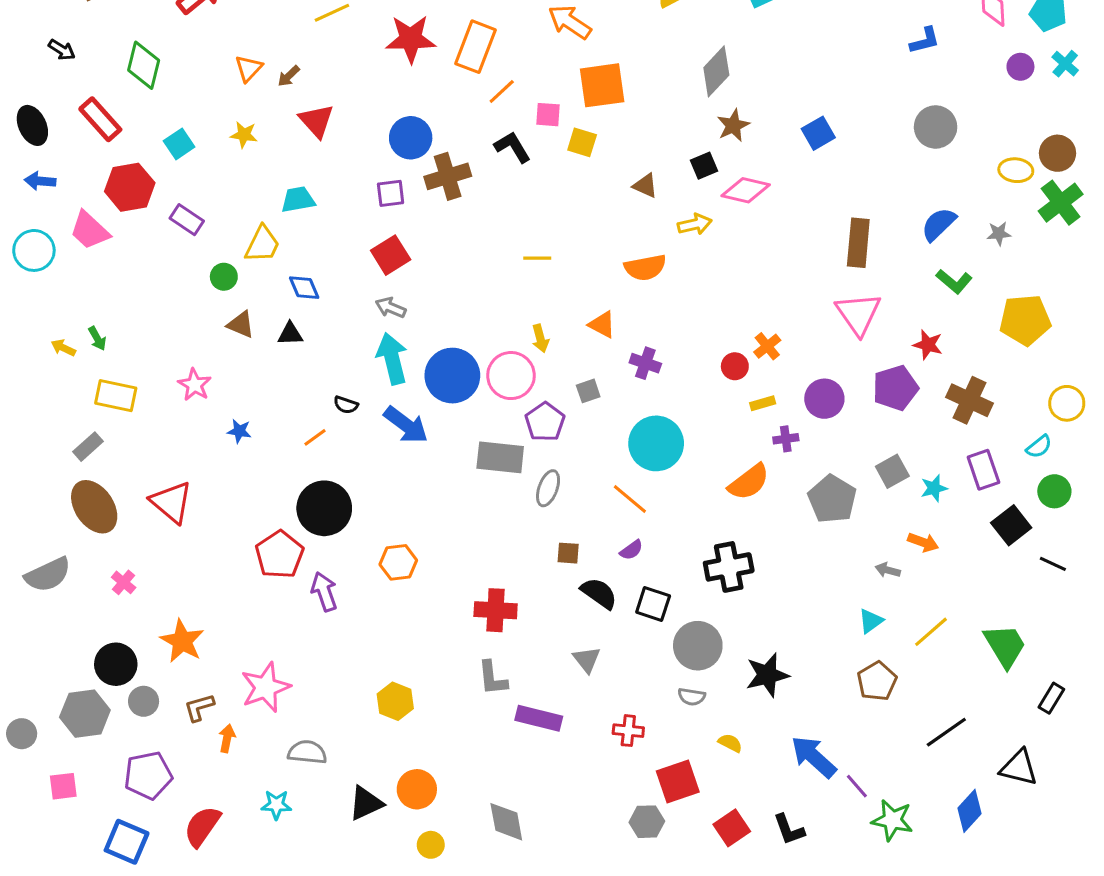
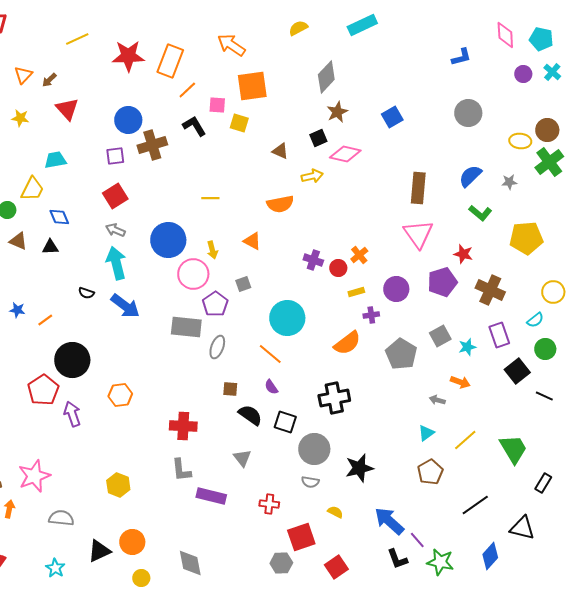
purple cross: (645, 363) -> (313, 260), moved
blue circle: (452, 376) -> (168, 240), moved
orange line: (315, 437) -> (45, 320), moved
purple semicircle: (631, 550) -> (271, 387), turned 91
cyan star: (276, 805) -> (55, 568), moved, turned 30
black L-shape: (789, 829) -> (397, 559), moved

